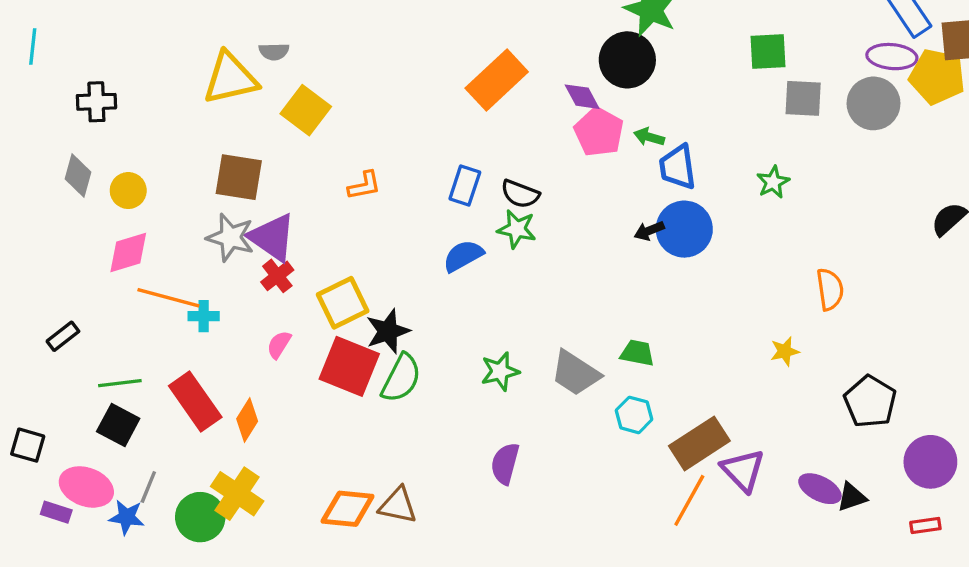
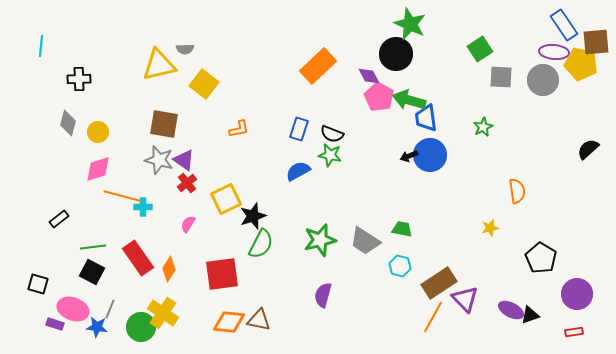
green square: (768, 52) -> (480, 49), turned -30
green arrow: (649, 137) -> (409, 100), size x1.8
purple triangle: (272, 237) -> (184, 160), size x0.7
red square: (349, 366) -> (222, 274), moved, turned -30
green star: (500, 371) -> (320, 240), size x1.4

